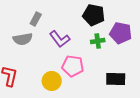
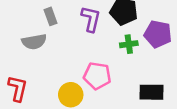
gray rectangle: (36, 19) -> (51, 16), turned -48
purple L-shape: (60, 39) -> (91, 19), moved, turned -130

